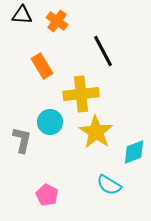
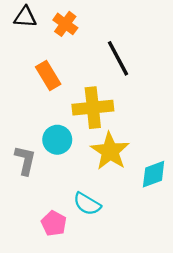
cyan semicircle: (109, 185) -> (87, 204), moved

